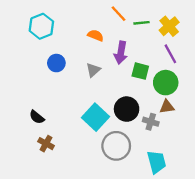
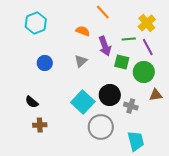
green line: (142, 23) -> (129, 39), moved
purple arrow: (121, 53) -> (105, 46), turned -30
blue circle: (56, 63) -> (45, 63), moved
brown triangle: (167, 107) -> (156, 95), moved
brown cross: (46, 144) -> (40, 125), turned -32

